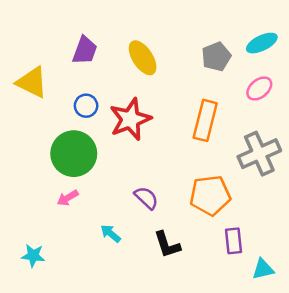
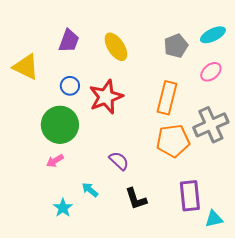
orange pentagon: (210, 195) -> (173, 141), moved
purple rectangle: (234, 241) -> (190, 196), size x1.4
cyan star: (33, 256) -> (63, 208), moved, turned 30

